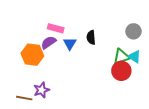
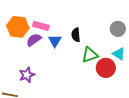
orange hexagon: (32, 55) -> (18, 27), moved
green triangle: (121, 57) -> (90, 55), moved
purple star: (41, 90) -> (27, 75), moved

